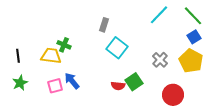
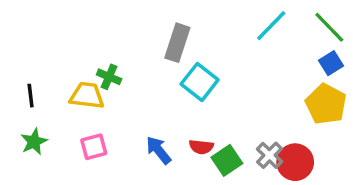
gray rectangle: (104, 25) -> (177, 43), size x1.5
gray cross: (160, 60) -> (270, 155), moved
blue arrow: (72, 81) -> (159, 150), moved
green square: (134, 82) -> (227, 160), moved

